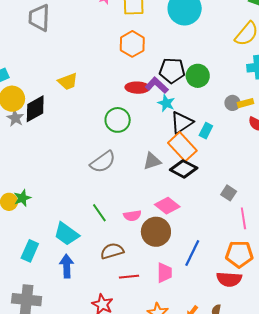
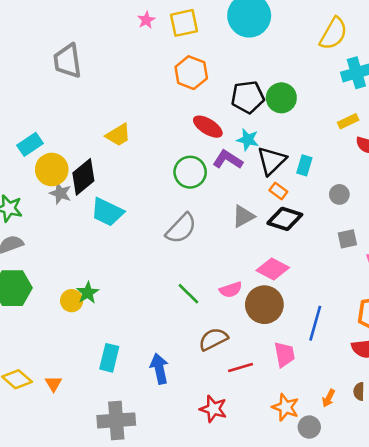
purple L-shape: (157, 85) -> (228, 160), moved
red ellipse: (137, 88) -> (208, 127), turned 40
gray circle: (232, 103) -> (339, 194), moved
orange rectangle: (182, 147) -> (278, 191), size x0.5
gray square: (229, 193) -> (347, 239), turned -35
cyan trapezoid: (66, 234) -> (107, 212), moved

